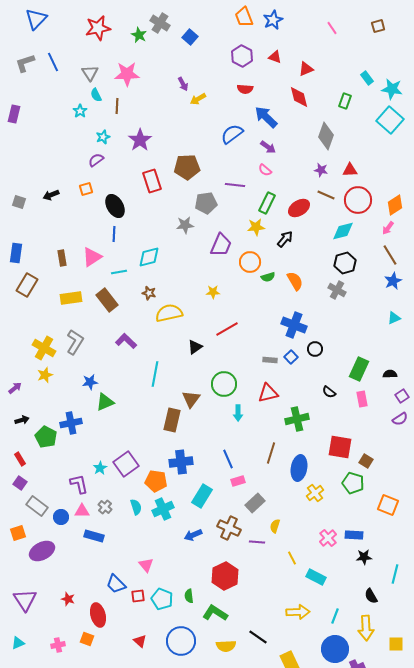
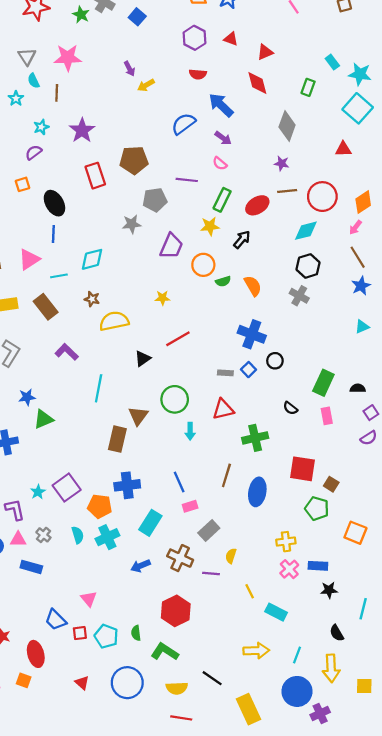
red triangle: (350, 170) -> (343, 149), moved
brown line: (326, 195) -> (287, 191), turned -30
yellow cross: (315, 493) -> (286, 542), moved, turned 30

